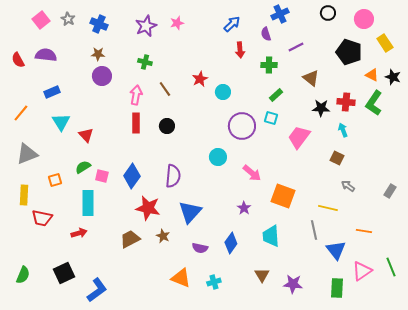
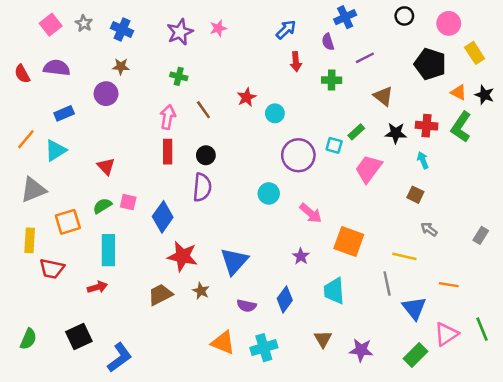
purple circle: (102, 76) -> (106, 94), moved
green rectangle: (276, 95) -> (356, 132), moved
cyan triangle: (61, 122) -> (55, 150), moved, turned 30
pink square: (102, 176) -> (128, 202), moved
purple semicircle: (173, 176) -> (202, 187), moved
orange square: (55, 180) -> (68, 222), size x1.5
cyan cross: (214, 282) -> (264, 348), size x1.5
green rectangle: (337, 288) -> (415, 355), turned 42

